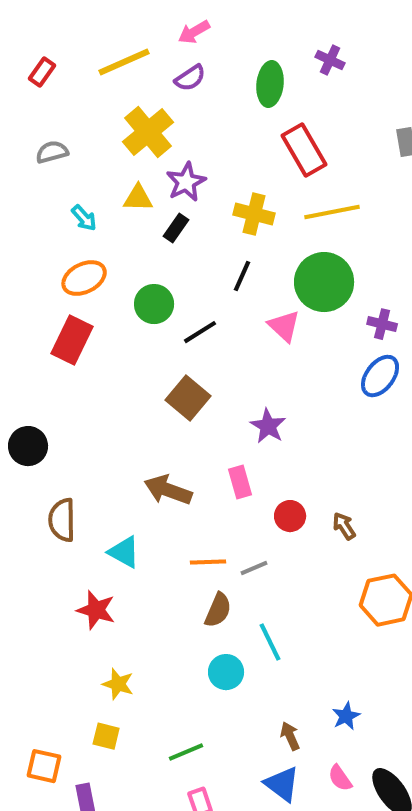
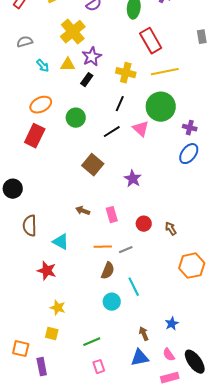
cyan arrow: (84, 218) -> (43, 66), moved
black line: (200, 332) -> (112, 132), moved
pink rectangle: (240, 482) -> (112, 215), moved
brown arrow: (168, 490) -> (83, 211), size x0.6
blue triangle: (282, 784) -> (140, 358), turned -48

